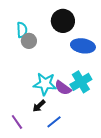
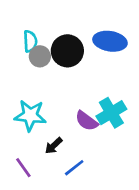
black circle: (63, 21) -> (67, 51), moved
blue ellipse: (83, 46) -> (110, 41), moved
cyan star: (45, 84) -> (30, 115), moved

